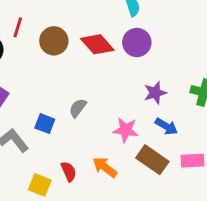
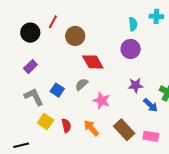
red diamond: (97, 44) -> (93, 62), moved
blue arrow: (166, 126) -> (151, 105), moved
pink star: (126, 130) -> (102, 101), moved
yellow square: (40, 185) -> (45, 121), moved

